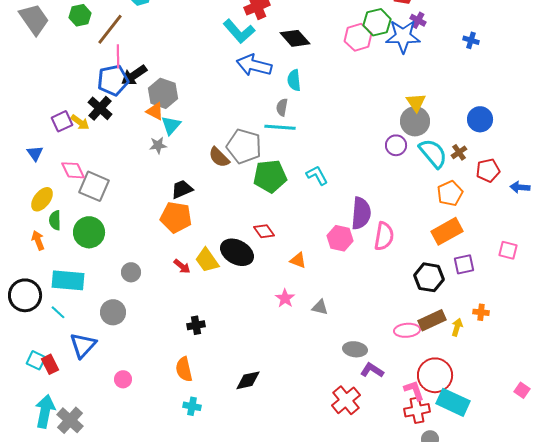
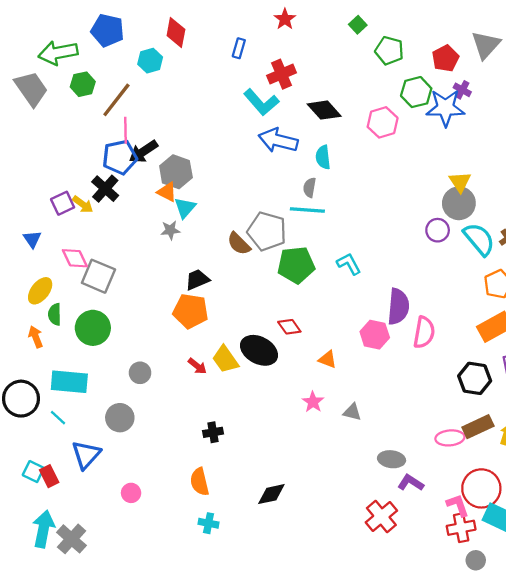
pink hexagon: (358, 37) -> (383, 122), moved

